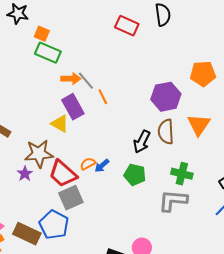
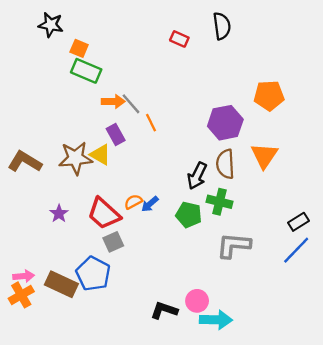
red rectangle: (127, 26) -> (179, 39), size x0.7
purple rectangle: (73, 107) -> (116, 134), size x0.7
brown star: (39, 154) -> (76, 158), moved
green cross: (182, 174) -> (219, 202), moved
gray square: (71, 198) -> (113, 242), size x0.7

